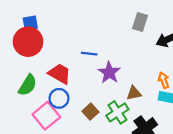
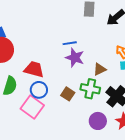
blue line: (89, 54) -> (70, 43), moved
green cross: (117, 112) -> (90, 89), turned -30

